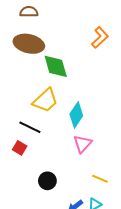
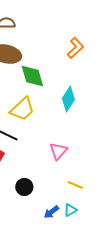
cyan diamond: (76, 115) -> (68, 99), moved

